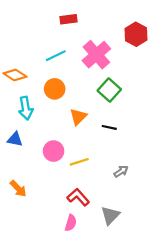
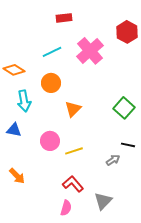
green square: (109, 90) -> (124, 108), moved
black line: (109, 127) -> (128, 145), moved

